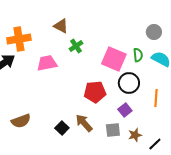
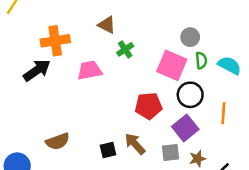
gray circle: (154, 32) -> (190, 37), moved
purple square: (125, 110) -> (185, 128), size x1.5
black square: (62, 128) -> (108, 150), turned 32

